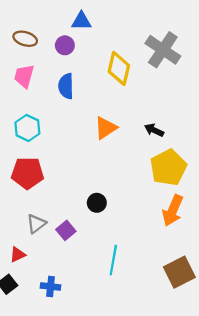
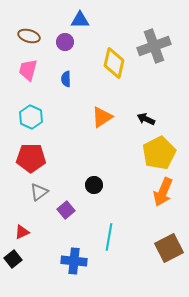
gray cross: (163, 50) -> (154, 46), turned 36
blue semicircle: (66, 86) -> (66, 79), size x0.7
gray triangle: (36, 224) -> (39, 192), moved
blue cross: (51, 286) -> (74, 261), moved, size x1.4

